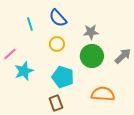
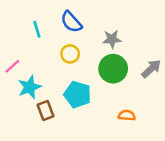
orange semicircle: (103, 94) -> (127, 115), size x0.6
brown rectangle: (56, 103) -> (46, 110), moved

